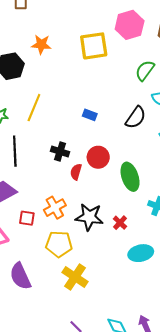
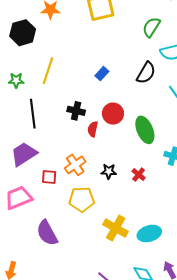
blue rectangle: (90, 115) -> (102, 74), turned -64
black star: (89, 217) -> (109, 171), size x0.6
cyan ellipse: (141, 253) -> (149, 233), moved
yellow cross: (75, 277) -> (116, 228), moved

